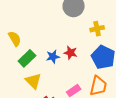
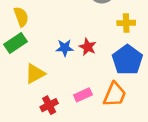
green rectangle: (27, 58) -> (15, 43), moved
yellow triangle: (33, 81) -> (35, 74), turned 36

